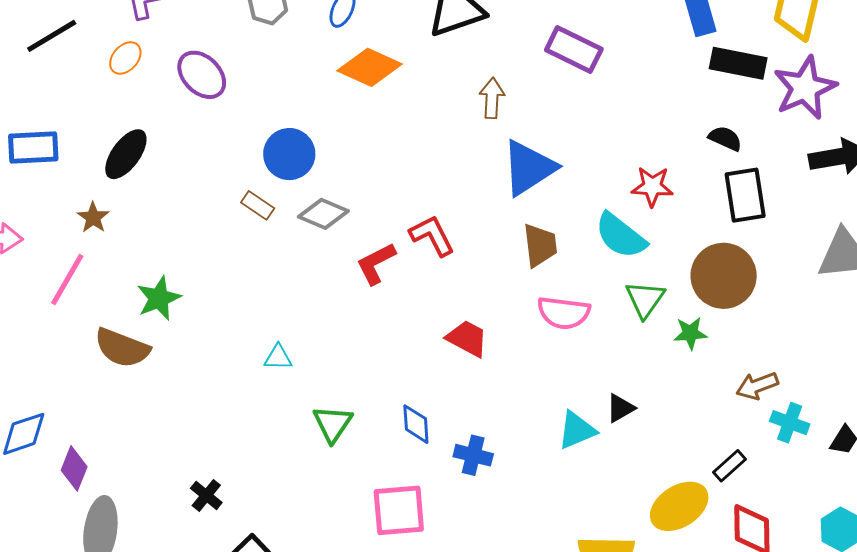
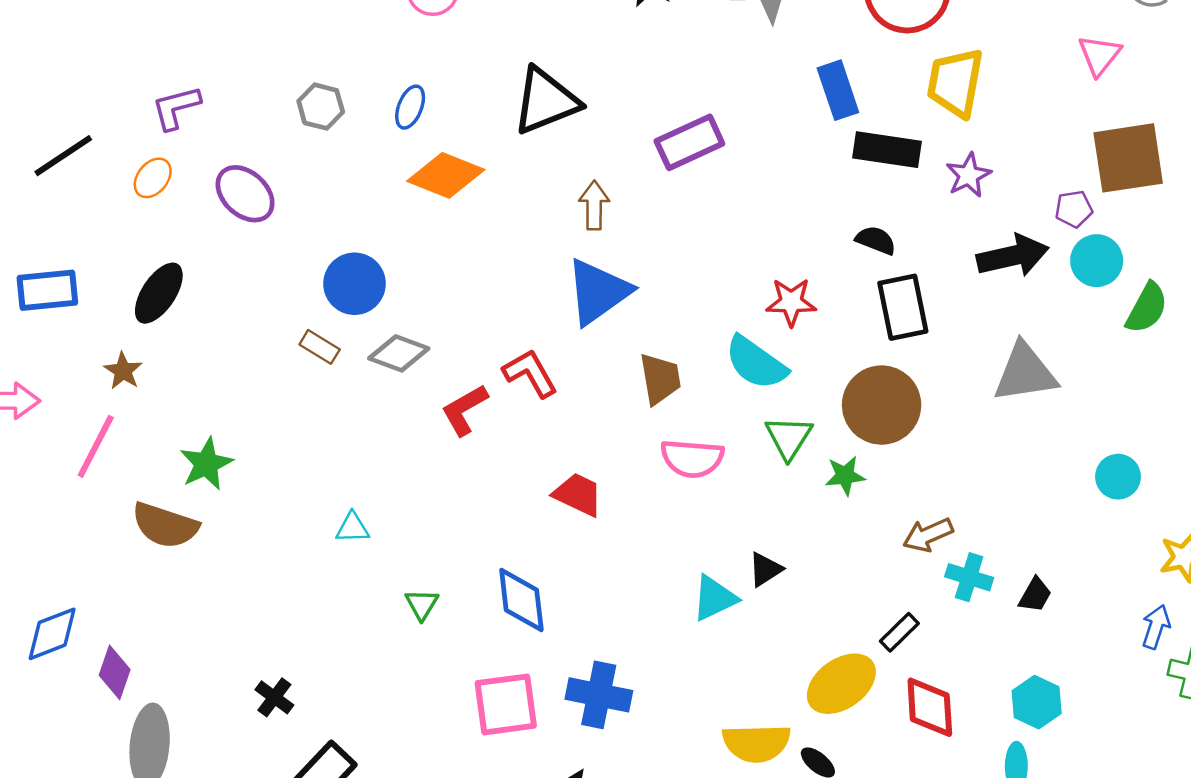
purple rectangle: (574, 49) -> (689, 142), turned -48
purple star: (805, 88) -> (968, 175), size x0.6
blue triangle: (529, 168) -> (598, 292), moved
green triangle: (333, 424) -> (422, 604), size x0.7
blue diamond: (416, 424) -> (521, 600), size x1.4
blue cross: (473, 455) -> (599, 695), moved, size x1.4

